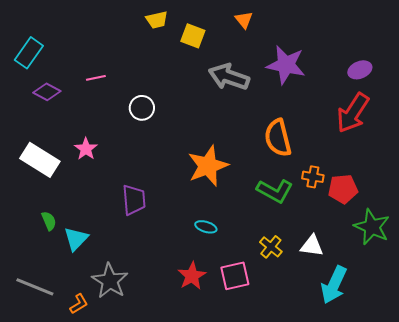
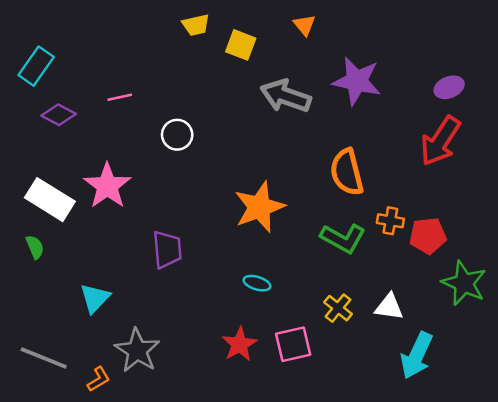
pink star: (86, 149) -> (107, 186), size x1.6
green semicircle: (49, 221) -> (35, 247), moved

